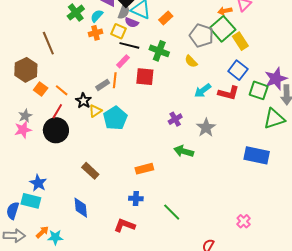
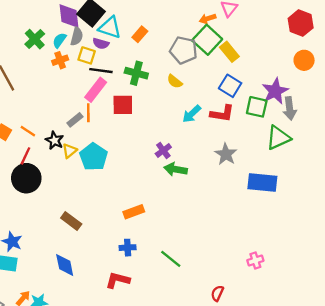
gray semicircle: (124, 11) -> (77, 36), moved
pink rectangle: (123, 61) -> (96, 90), size x1.5
gray star: (206, 128) -> (226, 154), moved
green arrow: (184, 151) -> (176, 169), moved
pink cross: (244, 221) -> (255, 261), turned 32

